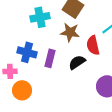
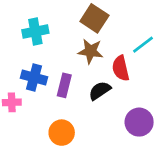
cyan cross: (40, 17) -> (35, 32), moved
orange circle: (22, 90) -> (62, 133), moved

